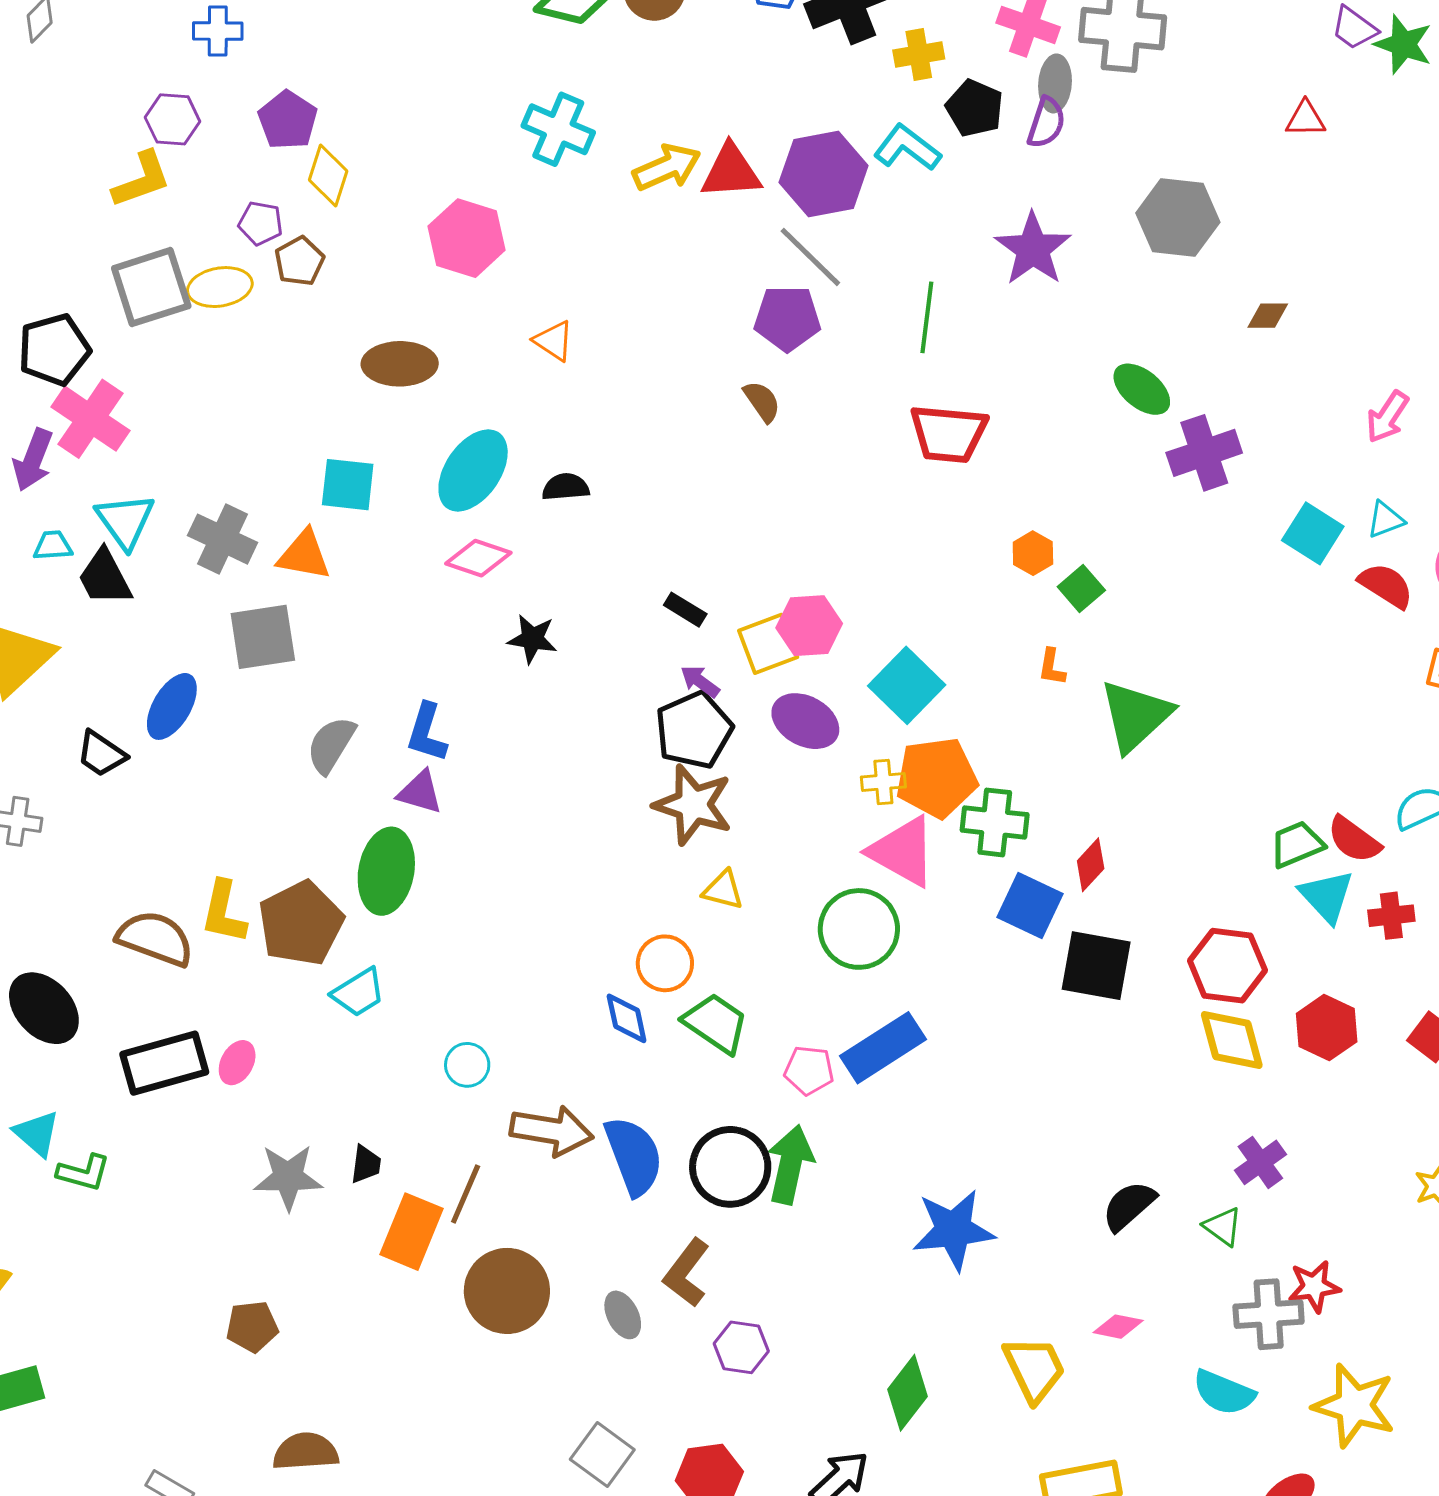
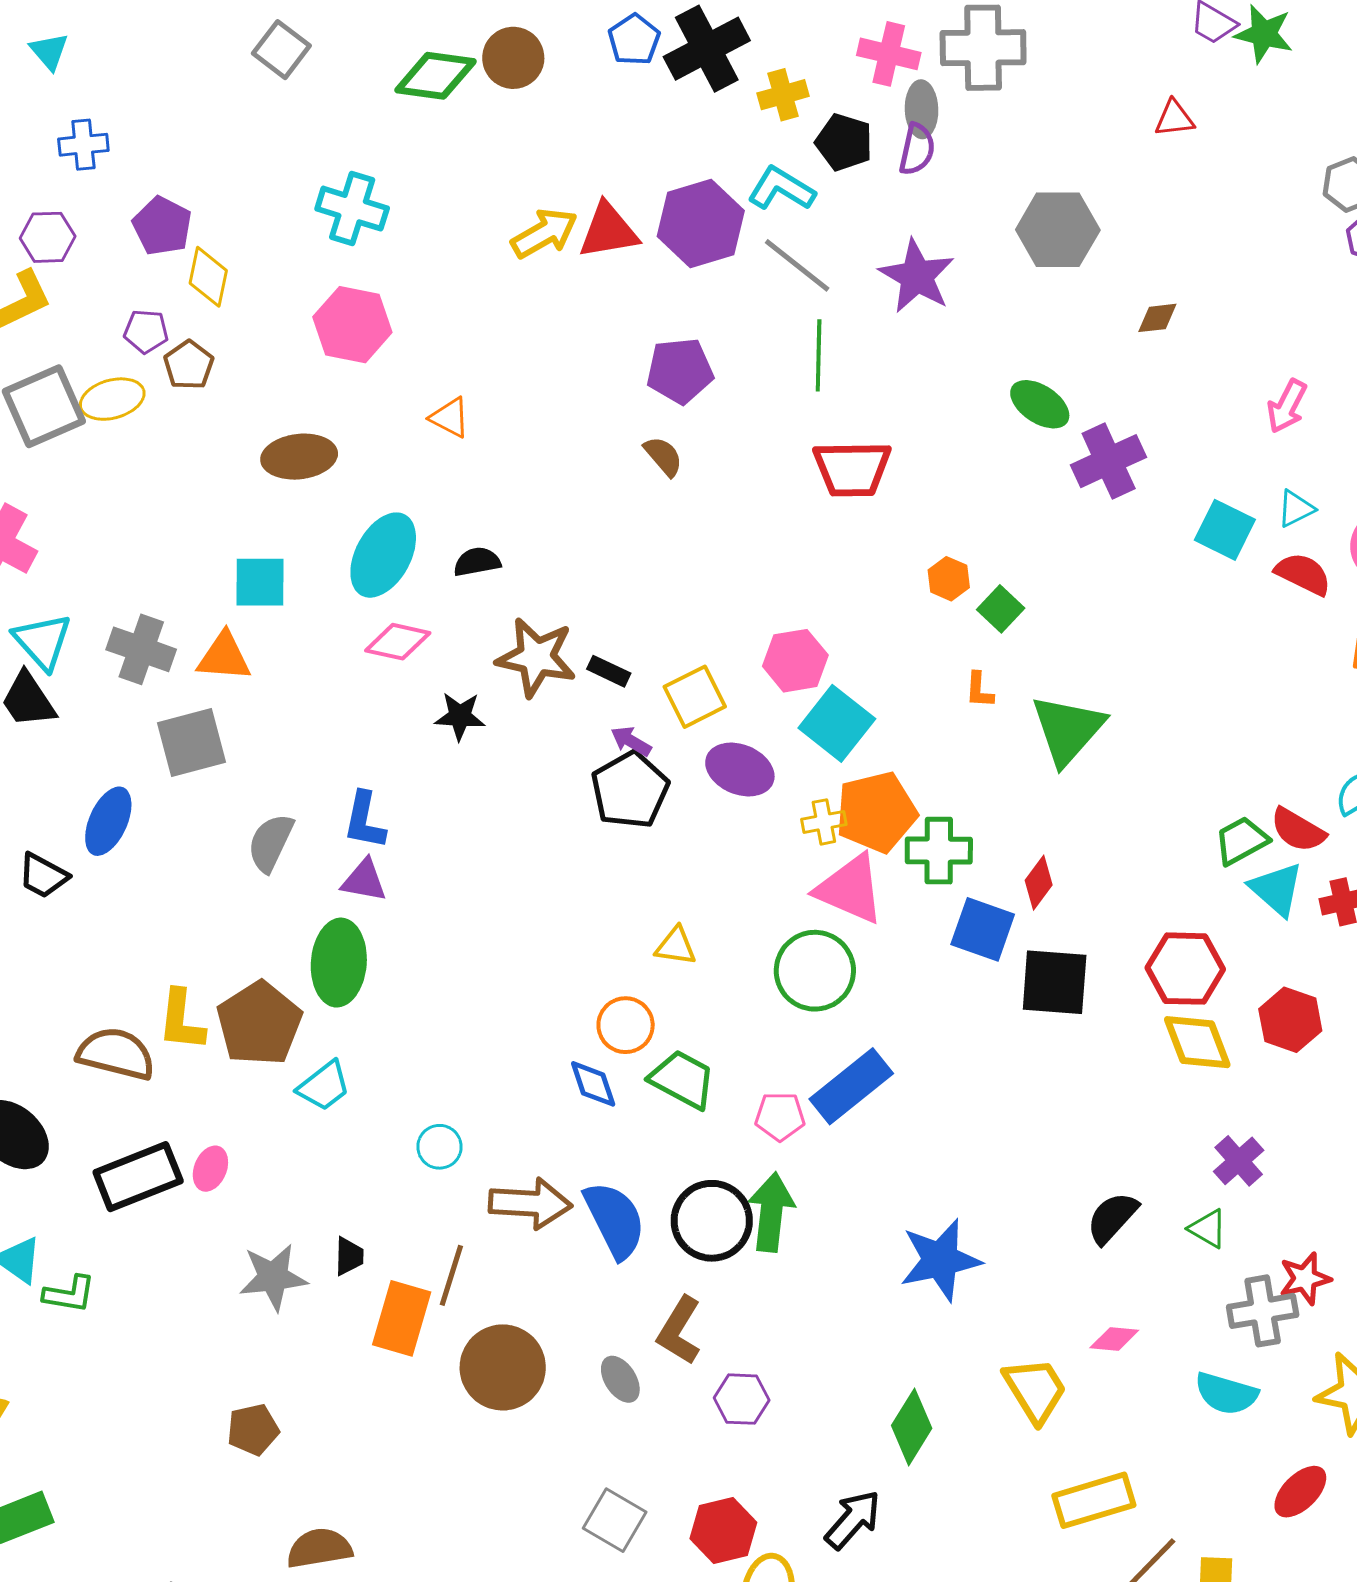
cyan cross: (558, 129) -> (352, 209), moved
gray line: (810, 257) -> (797, 265), moved
pink hexagon: (809, 626) -> (795, 661), moved
brown star: (693, 805) -> (536, 657), moved

